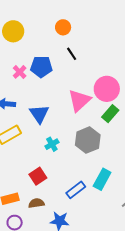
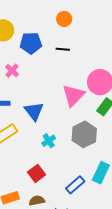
orange circle: (63, 27) -> (64, 19), moved
black line: (72, 54) -> (63, 49), turned -48
blue pentagon: (41, 67) -> (31, 43), moved

